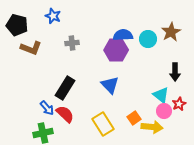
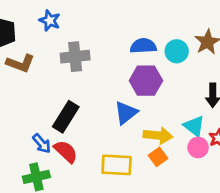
gray cross: (72, 43) -> (75, 57), size x1.5
purple hexagon: (116, 50) -> (146, 81), moved
blue triangle: (110, 85) -> (126, 113), turned 36
yellow rectangle: (103, 124) -> (117, 165), turned -55
yellow arrow: (152, 127) -> (158, 135), moved

